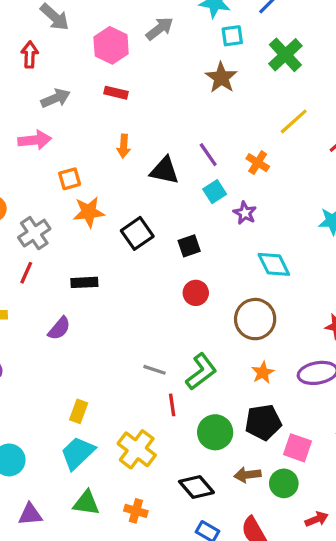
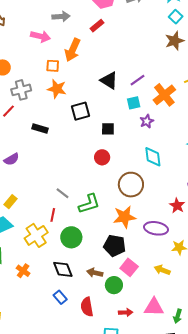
cyan square: (232, 36) -> (176, 17), turned 32
brown star: (221, 78) -> (175, 41), moved
red rectangle: (116, 93) -> (97, 26), turned -72
orange arrow: (124, 146) -> (73, 50), moved, size x1.6
purple line: (208, 155) -> (137, 80), turned 70
orange cross: (258, 163) -> (164, 95), size x1.6
purple semicircle: (59, 328) -> (11, 159), moved
orange star: (263, 373) -> (124, 217), size x1.6
red line: (172, 405) -> (53, 215), moved
green circle: (215, 432) -> (71, 237), moved

